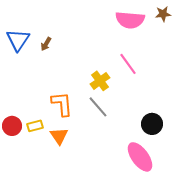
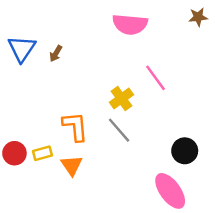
pink semicircle: (130, 20) -> (130, 24), moved

